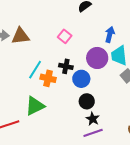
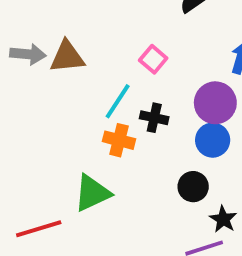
cyan line: (35, 70) -> (118, 101), moved
blue circle: (81, 79) -> (213, 140), moved
black star: (93, 119) -> (223, 219), moved

